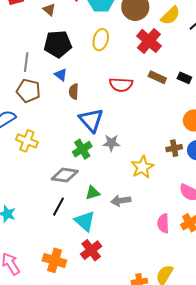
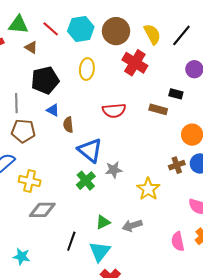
yellow semicircle: (170, 16) -> (152, 34), turned -65
brown rectangle: (157, 77) -> (158, 109), moved
gray diamond: (65, 175) -> (42, 210), moved
cyan triangle: (85, 221) -> (100, 251), turned 35

